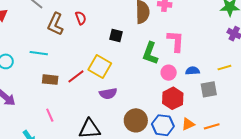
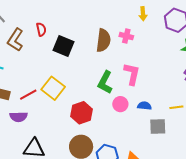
red semicircle: (81, 18) -> (41, 29), moved
black square: (116, 36) -> (63, 46), moved, size x1.5
purple semicircle: (108, 94) -> (19, 117), moved
red hexagon: (173, 98) -> (82, 113), moved

